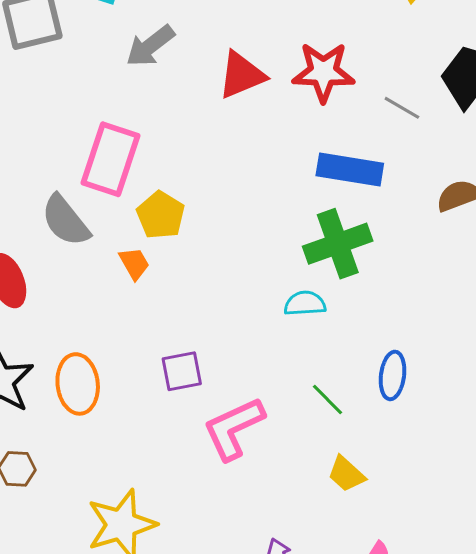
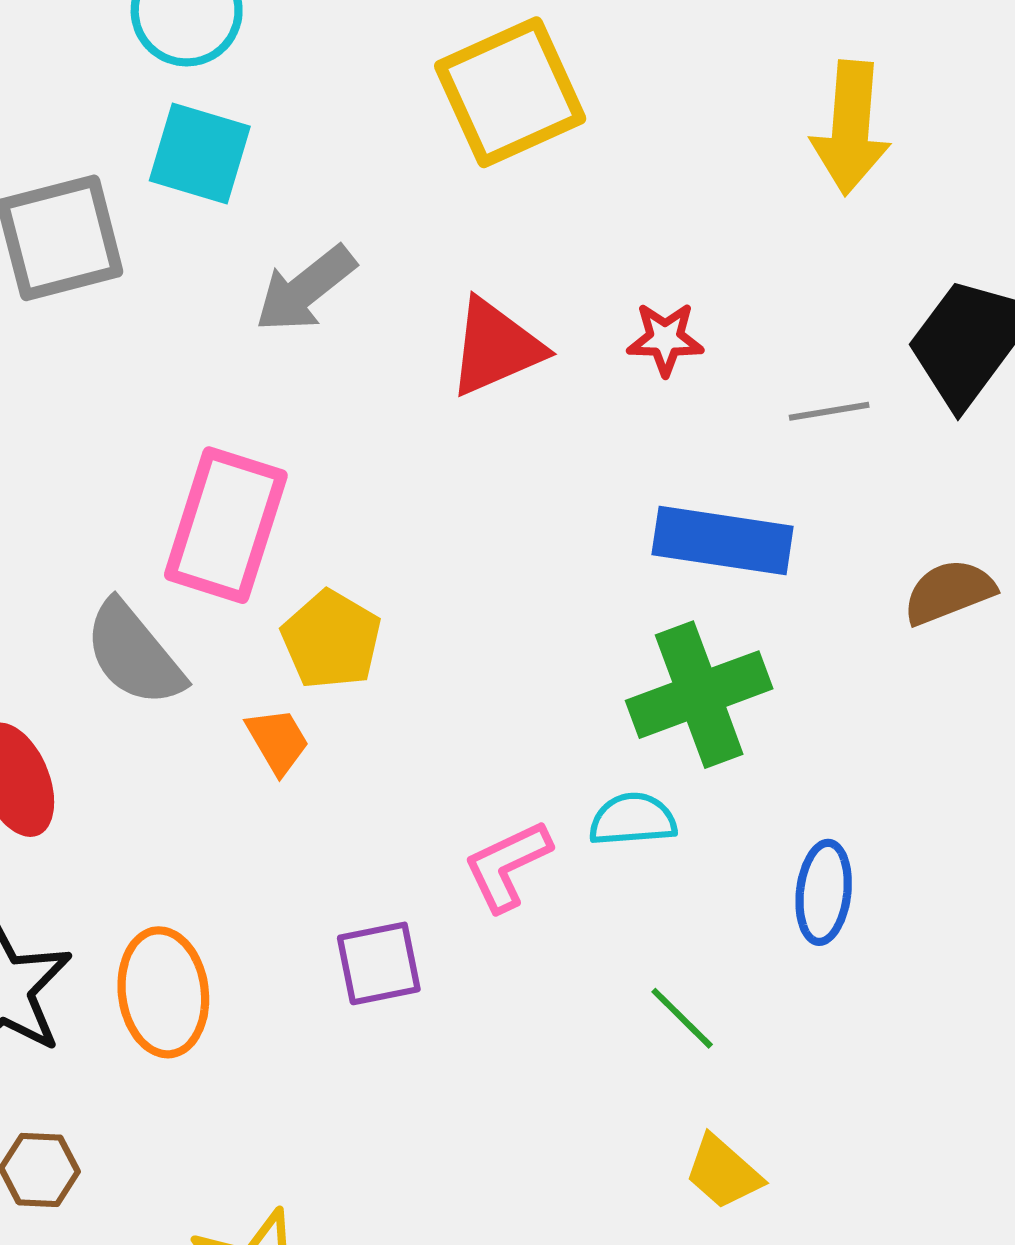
red star: (323, 72) -> (665, 339), size x0.6
gray line: (402, 108) -> (829, 411), turned -39
blue ellipse: (392, 375) -> (824, 892), moved
pink L-shape: (234, 428) -> (507, 866), moved, size x0.7

